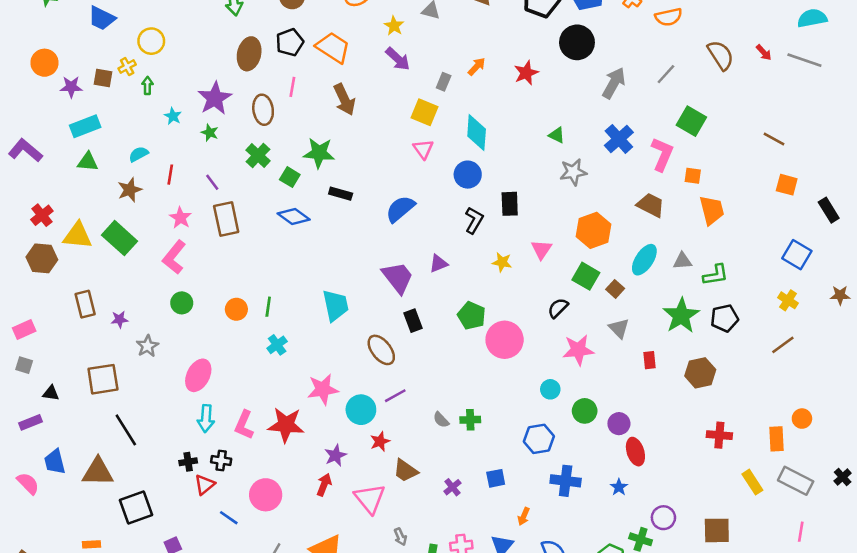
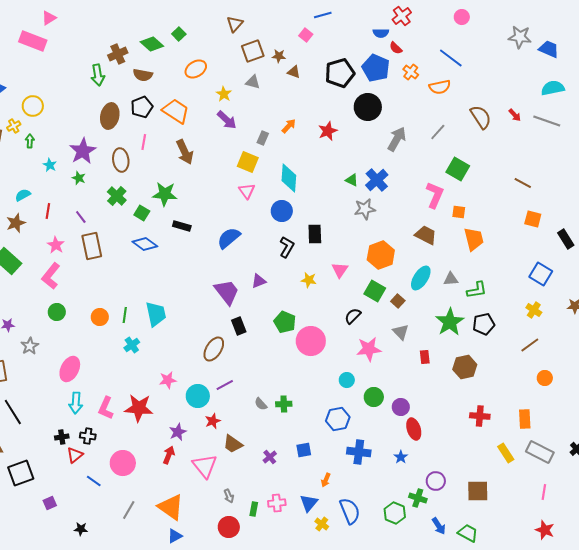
blue cross: (619, 139) -> (377, 180), moved
cyan trapezoid: (336, 305) -> (156, 314), moved
brown ellipse: (381, 350) -> (214, 349), turned 70
pink star: (323, 389) -> (168, 380), size x0.7
orange circle: (802, 419) -> (545, 378), moved

